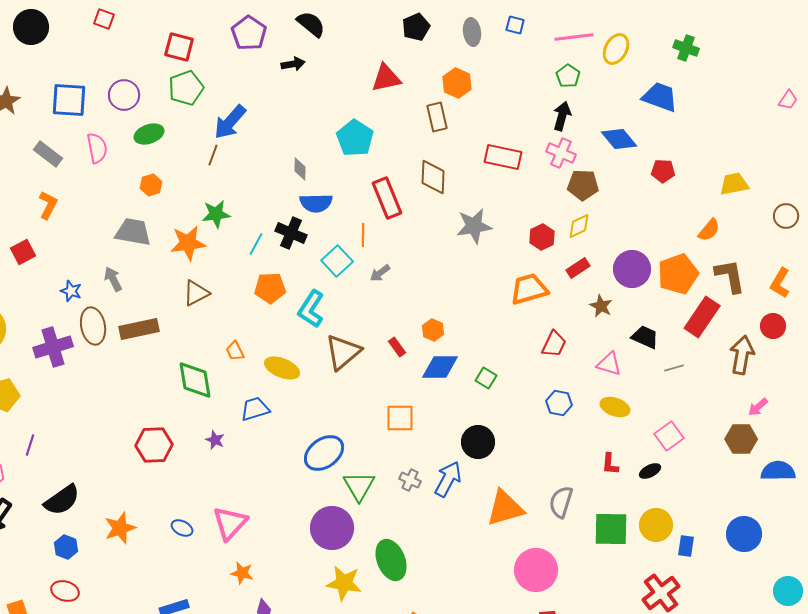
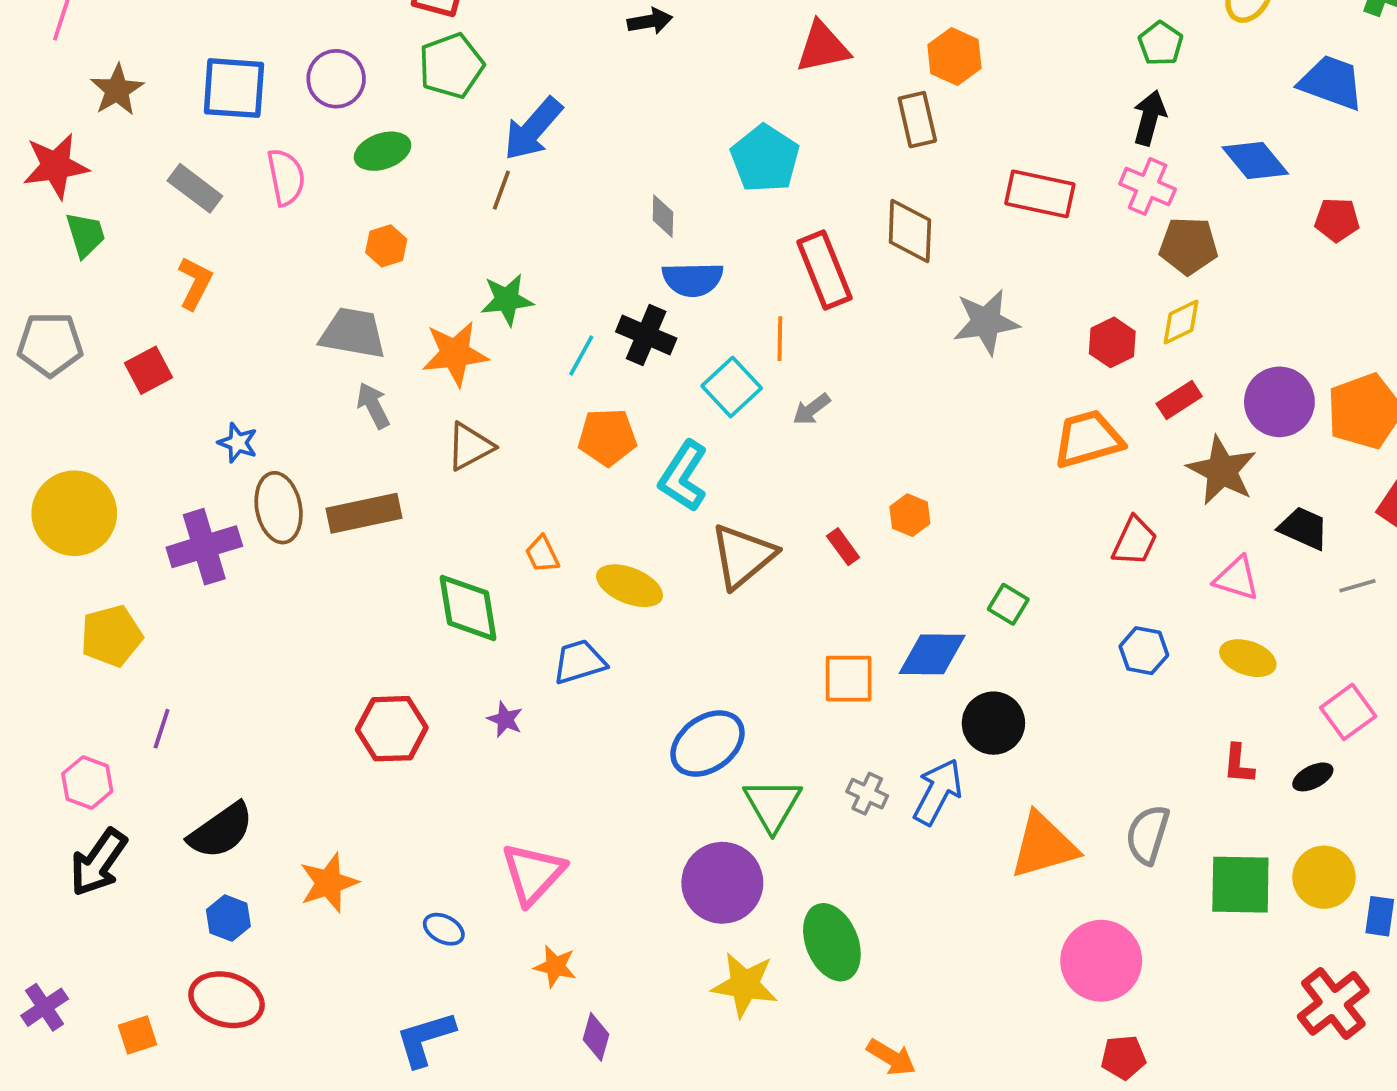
gray arrow: (113, 279) -> (373, 406), moved
brown star: (601, 306) -> (1222, 471), size x1.6
blue diamond: (440, 367) -> (932, 654), moved
blue ellipse: (182, 528) -> (444, 929), moved
red ellipse: (65, 591) -> (227, 1000), size x1.4

